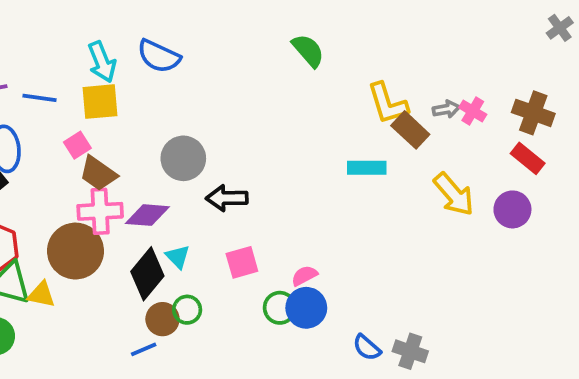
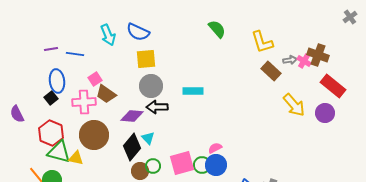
yellow square: (100, 102) -> (146, 59), moved
yellow L-shape: (388, 103) -> (262, 42), moved
brown cross: (533, 113) -> (318, 55), moved
red rectangle: (528, 158) -> (333, 86), size x1.4
cyan rectangle: (367, 168) -> (193, 91), moved
black arrow: (227, 198) -> (157, 107), moved
pink cross: (100, 211) -> (84, 102), moved
pink square: (242, 262) -> (182, 163), moved, size x1.4

